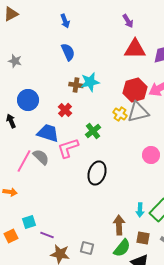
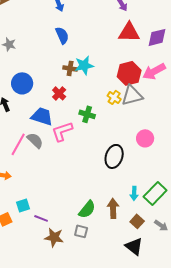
green cross: (93, 131) -> (87, 114), turned -35
black ellipse: (97, 173) -> (114, 156), moved
brown square: (143, 238) -> (137, 221), turned 32
green semicircle: (122, 248) -> (87, 209), moved

